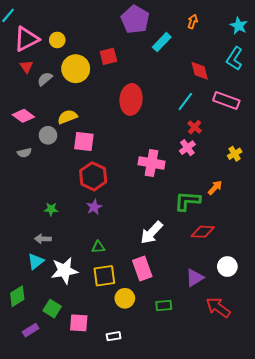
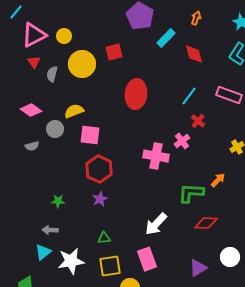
red diamond: (200, 71) -> (194, 54), moved
gray semicircle: (45, 79) -> (52, 74), turned -35
pink cross: (187, 148) -> (182, 141), moved

